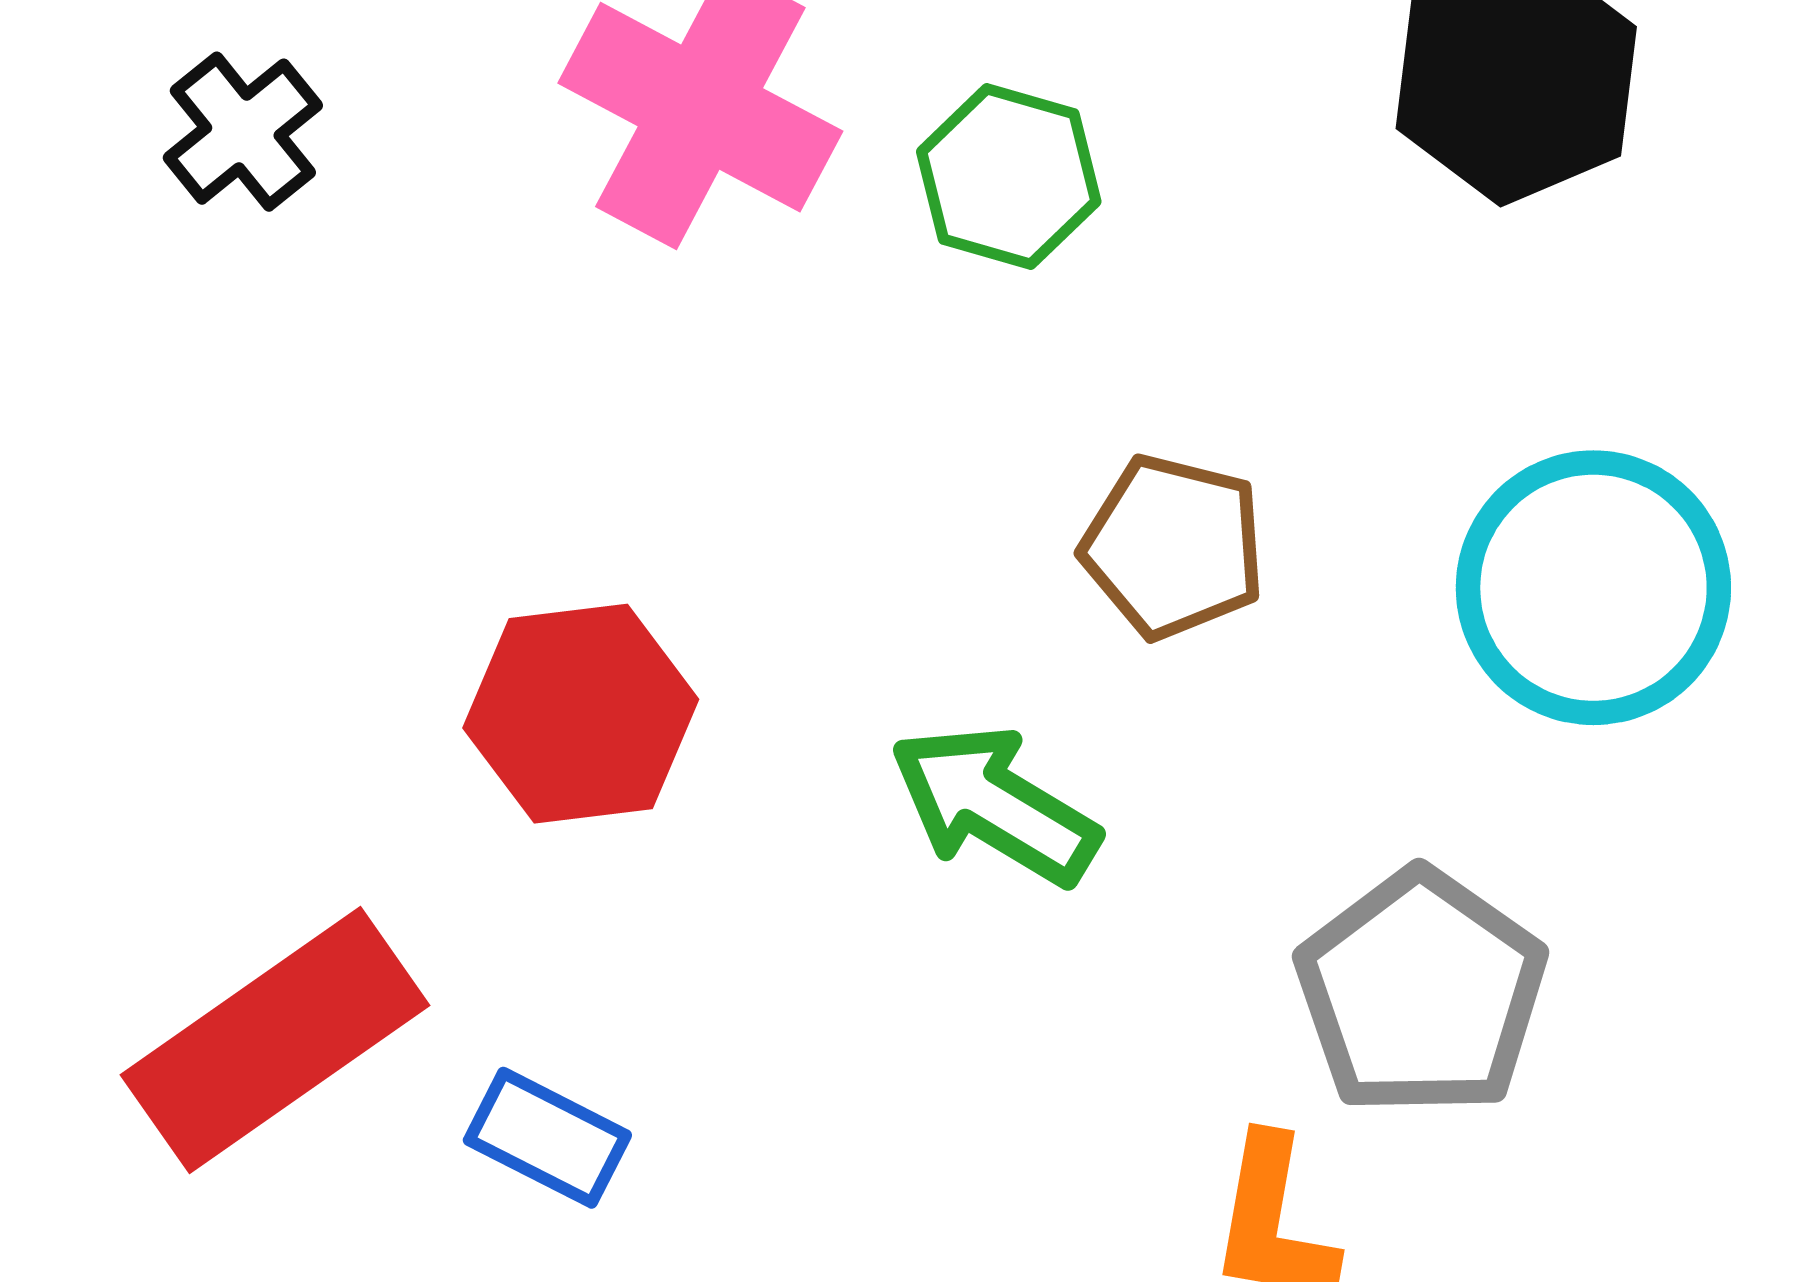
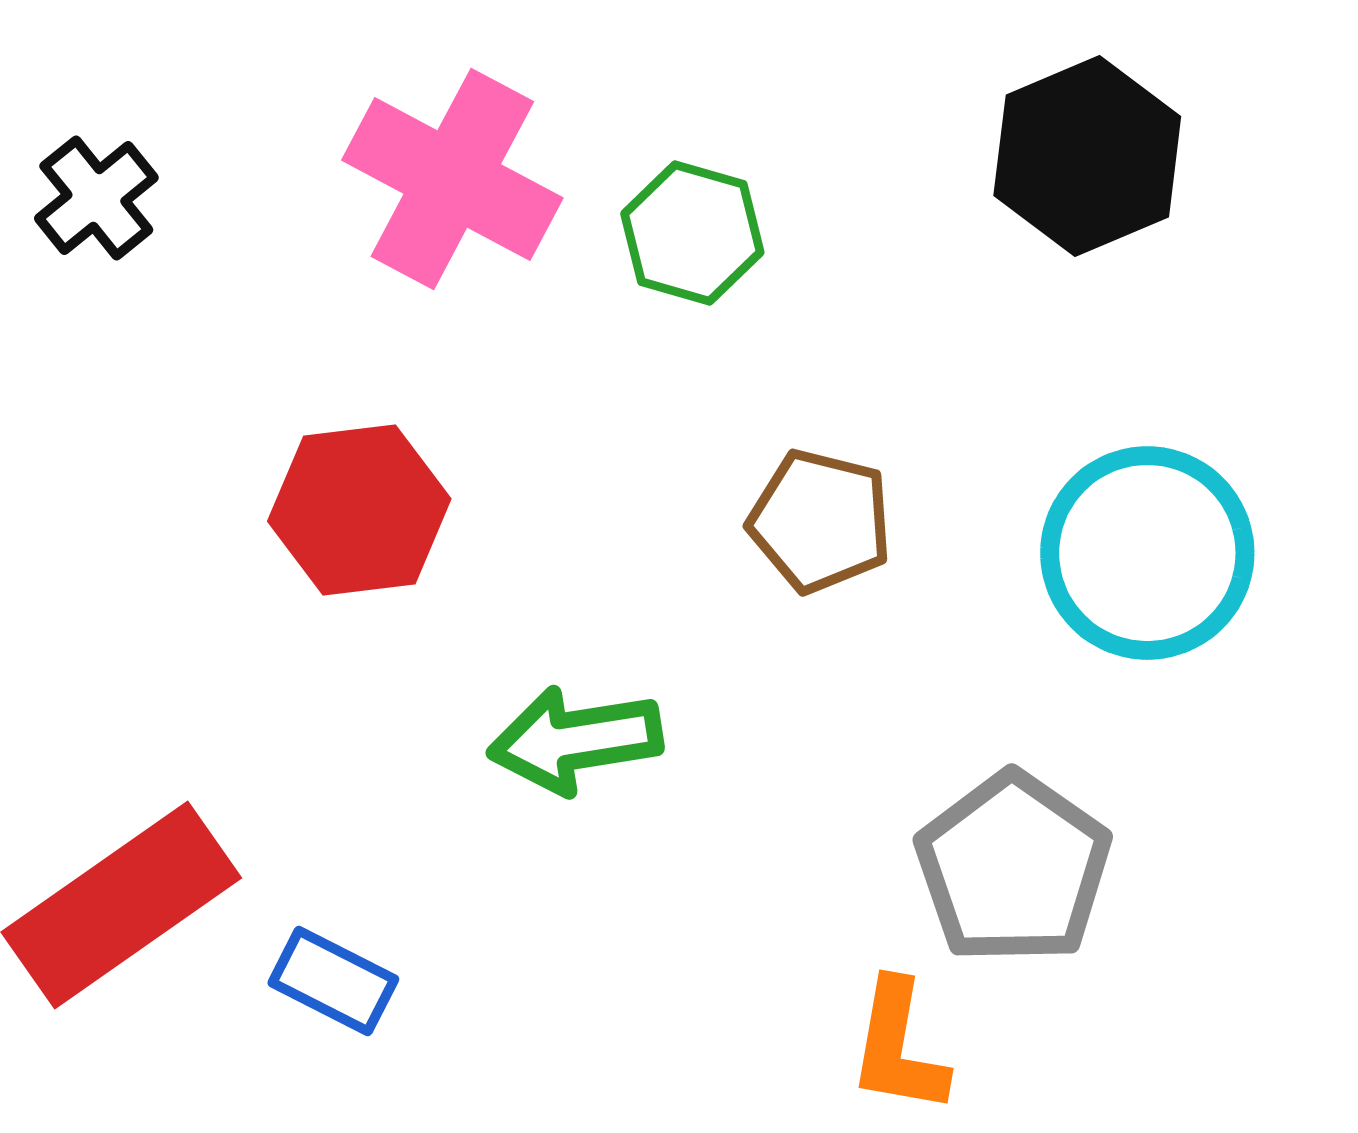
red hexagon: (581, 714) -> (359, 510), moved
green arrow: (995, 805) -> (575, 740), moved, turned -40

